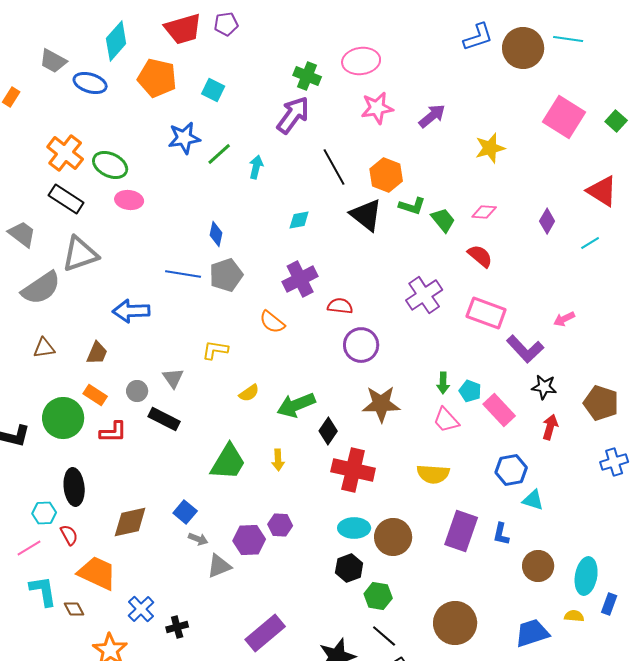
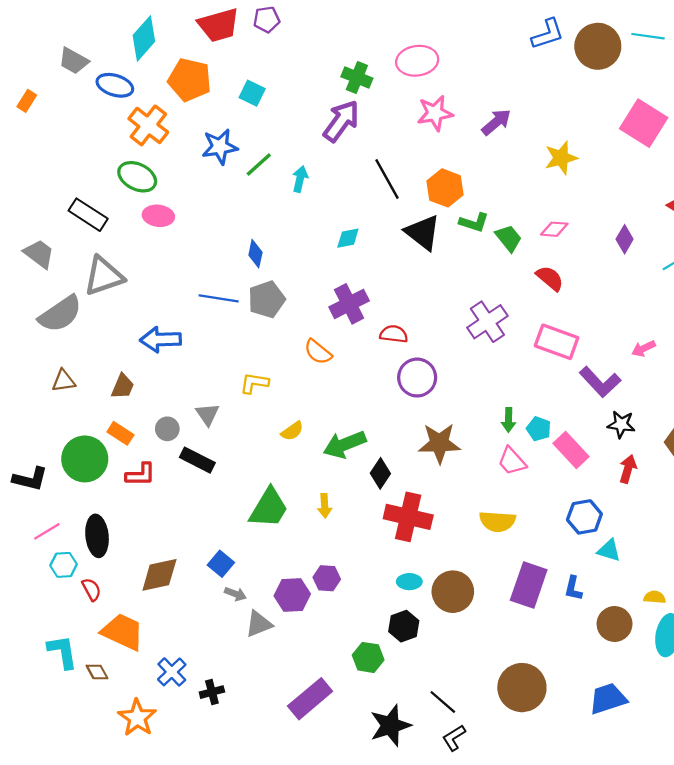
orange cross: (65, 153) -> (148, 125), moved
cyan ellipse: (354, 528) -> (409, 582), size x0.7
pink line: (29, 548) -> (47, 531), moved
green hexagon: (378, 596) -> (368, 657), moved
yellow semicircle: (574, 616) -> (655, 597), moved

